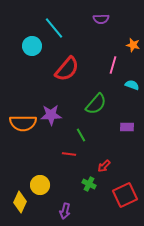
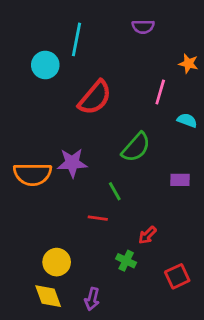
cyan line: (54, 28) -> (76, 39), turned 50
red square: (125, 195) -> (177, 276), size x0.7
yellow diamond: (20, 202) -> (48, 296), moved, turned -45

